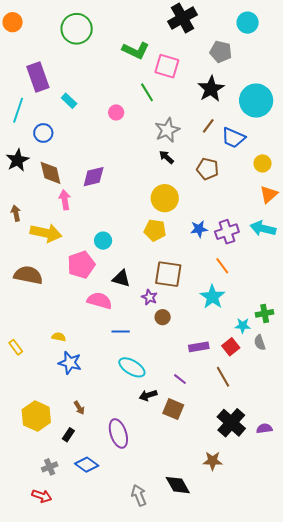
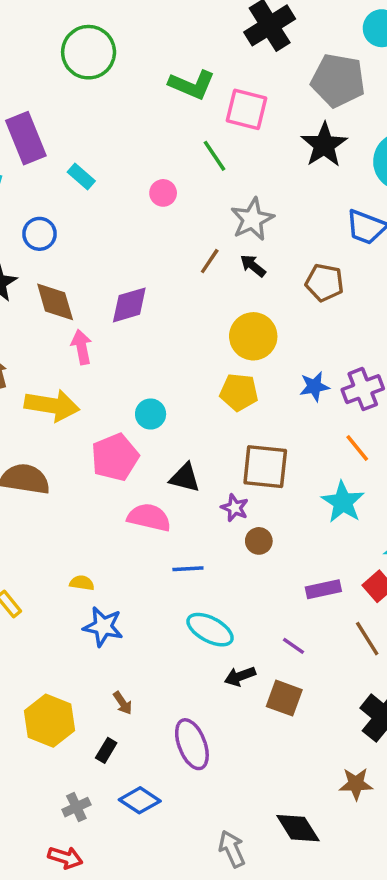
gray pentagon: (221, 52) -> (338, 80), size x1.4
brown line: (208, 126) -> (210, 261), moved

